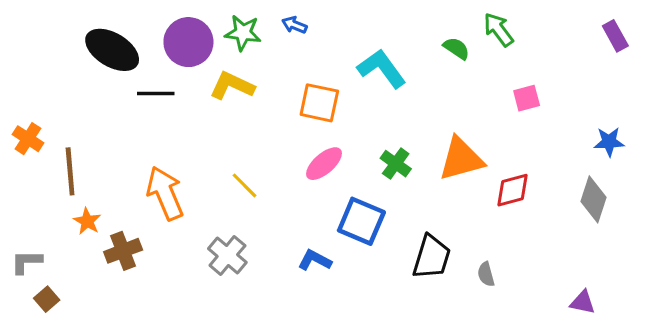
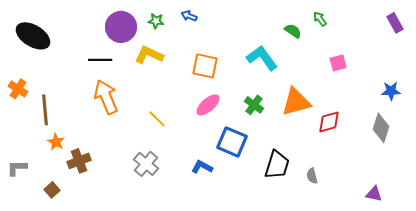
green arrow: (498, 30) -> (320, 19), size x0.7
green star: (243, 33) -> (156, 21), size x0.7
black ellipse: (112, 50) -> (33, 36), moved
cyan L-shape: (382, 69) -> (262, 58), moved
orange arrow: (165, 193) -> (106, 97), moved
brown square: (47, 299) -> (52, 190), moved

